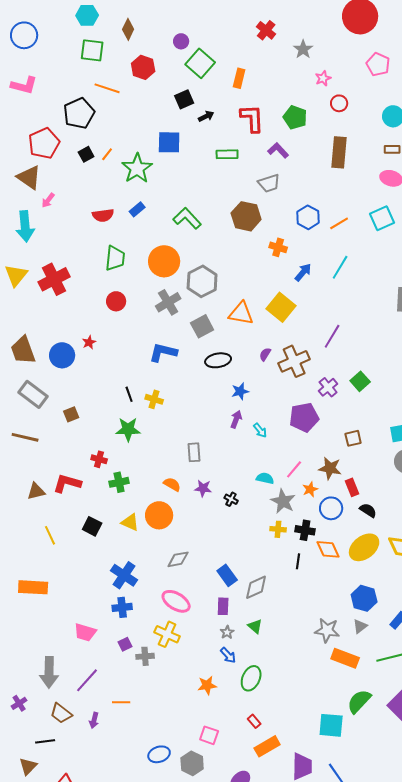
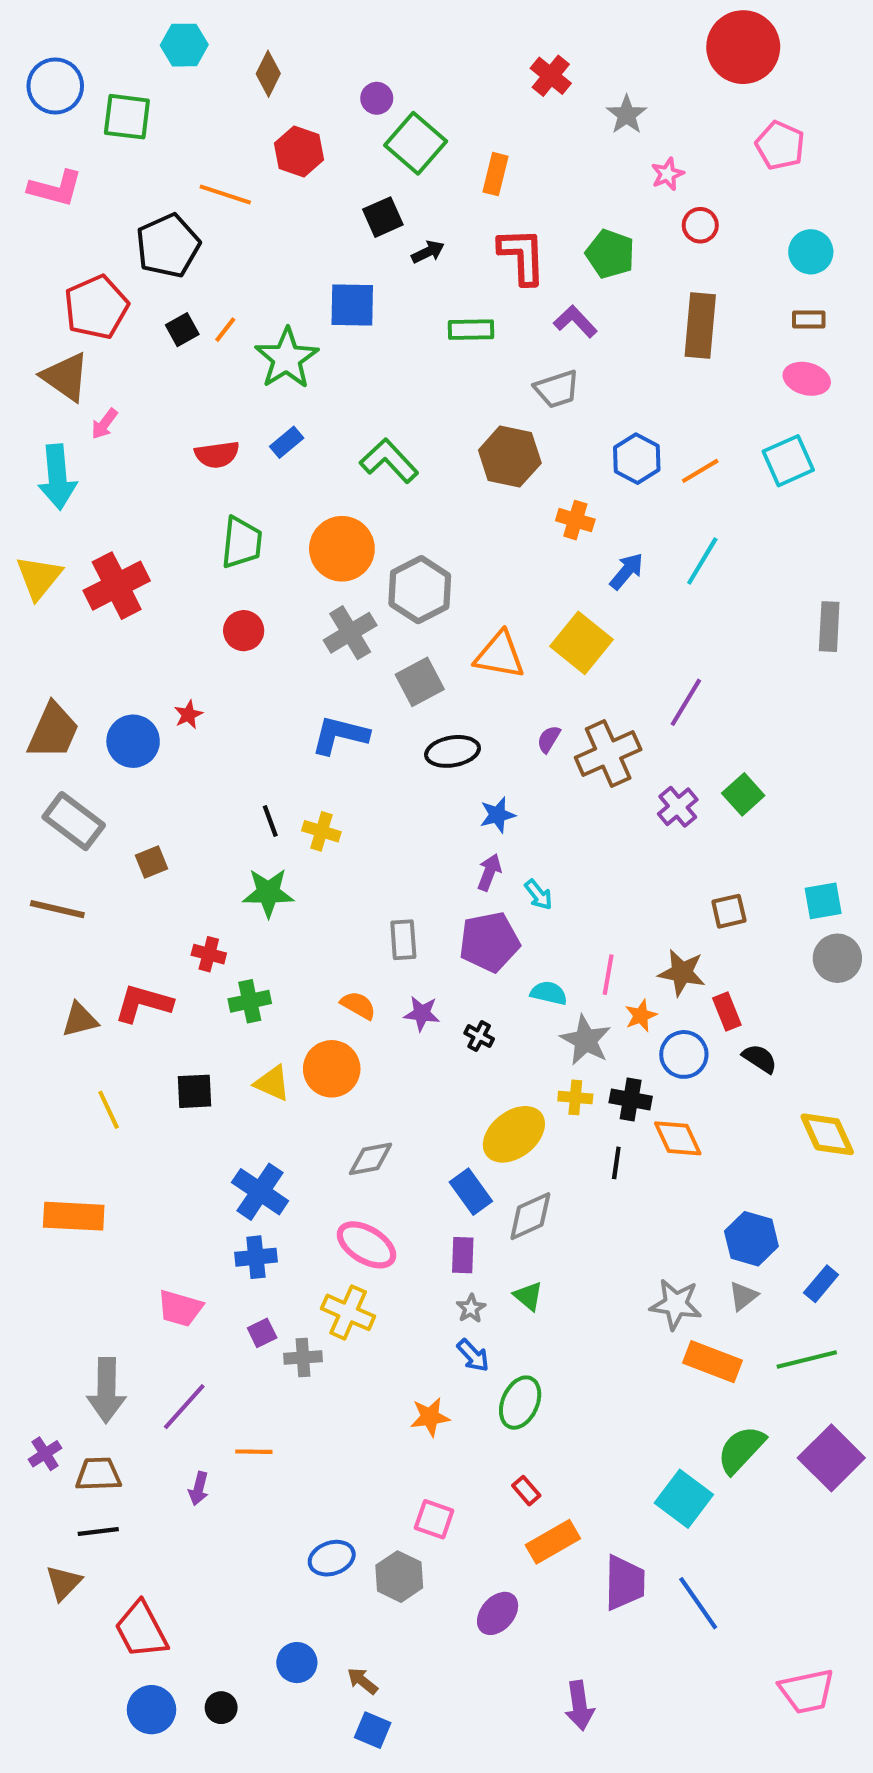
green square: (92, 50) -> (127, 117), moved
brown trapezoid: (23, 350) -> (53, 731), turned -136
purple pentagon: (304, 417) -> (489, 942), moved
pink line: (294, 469) -> (608, 975), turned -30
black square: (92, 526) -> (195, 1091), turned -30
yellow ellipse: (364, 547) -> (514, 1134), moved
brown trapezoid: (61, 713) -> (98, 1474), moved, turned 140
cyan square: (331, 725) -> (684, 1499), turned 32

